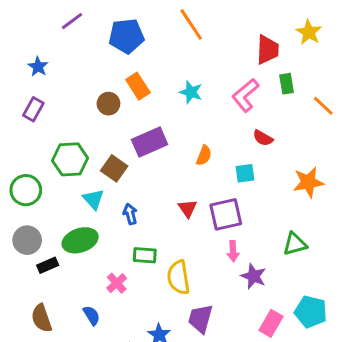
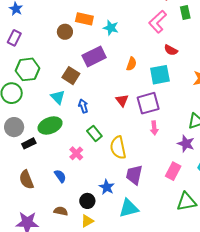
orange rectangle: (138, 86) -> (84, 19), turned -42
cyan star: (191, 92) -> (111, 28), moved
green hexagon: (70, 159) -> (28, 69), moved
cyan square: (245, 173) -> (160, 75), size x1.5
green rectangle: (145, 255) -> (94, 134), turned 49
purple star: (254, 276) -> (186, 144), moved
pink rectangle: (271, 323) -> (173, 171), moved

